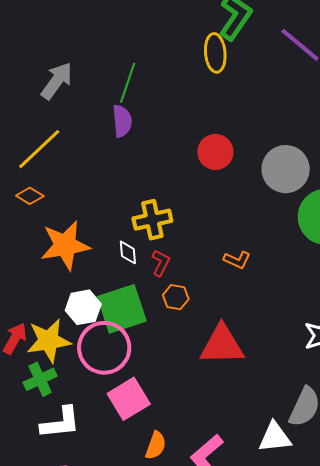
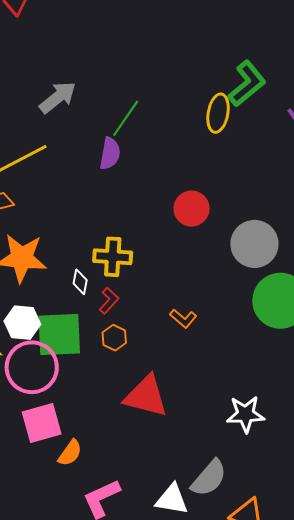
orange semicircle: (156, 445) -> (70, 453), moved

